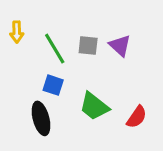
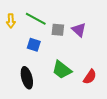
green line: (55, 49) -> (36, 19), moved, turned -30
blue square: (53, 85) -> (34, 45), moved

